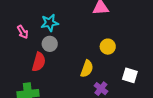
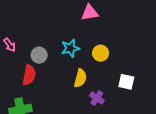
cyan star: (50, 23) -> (70, 48), moved

